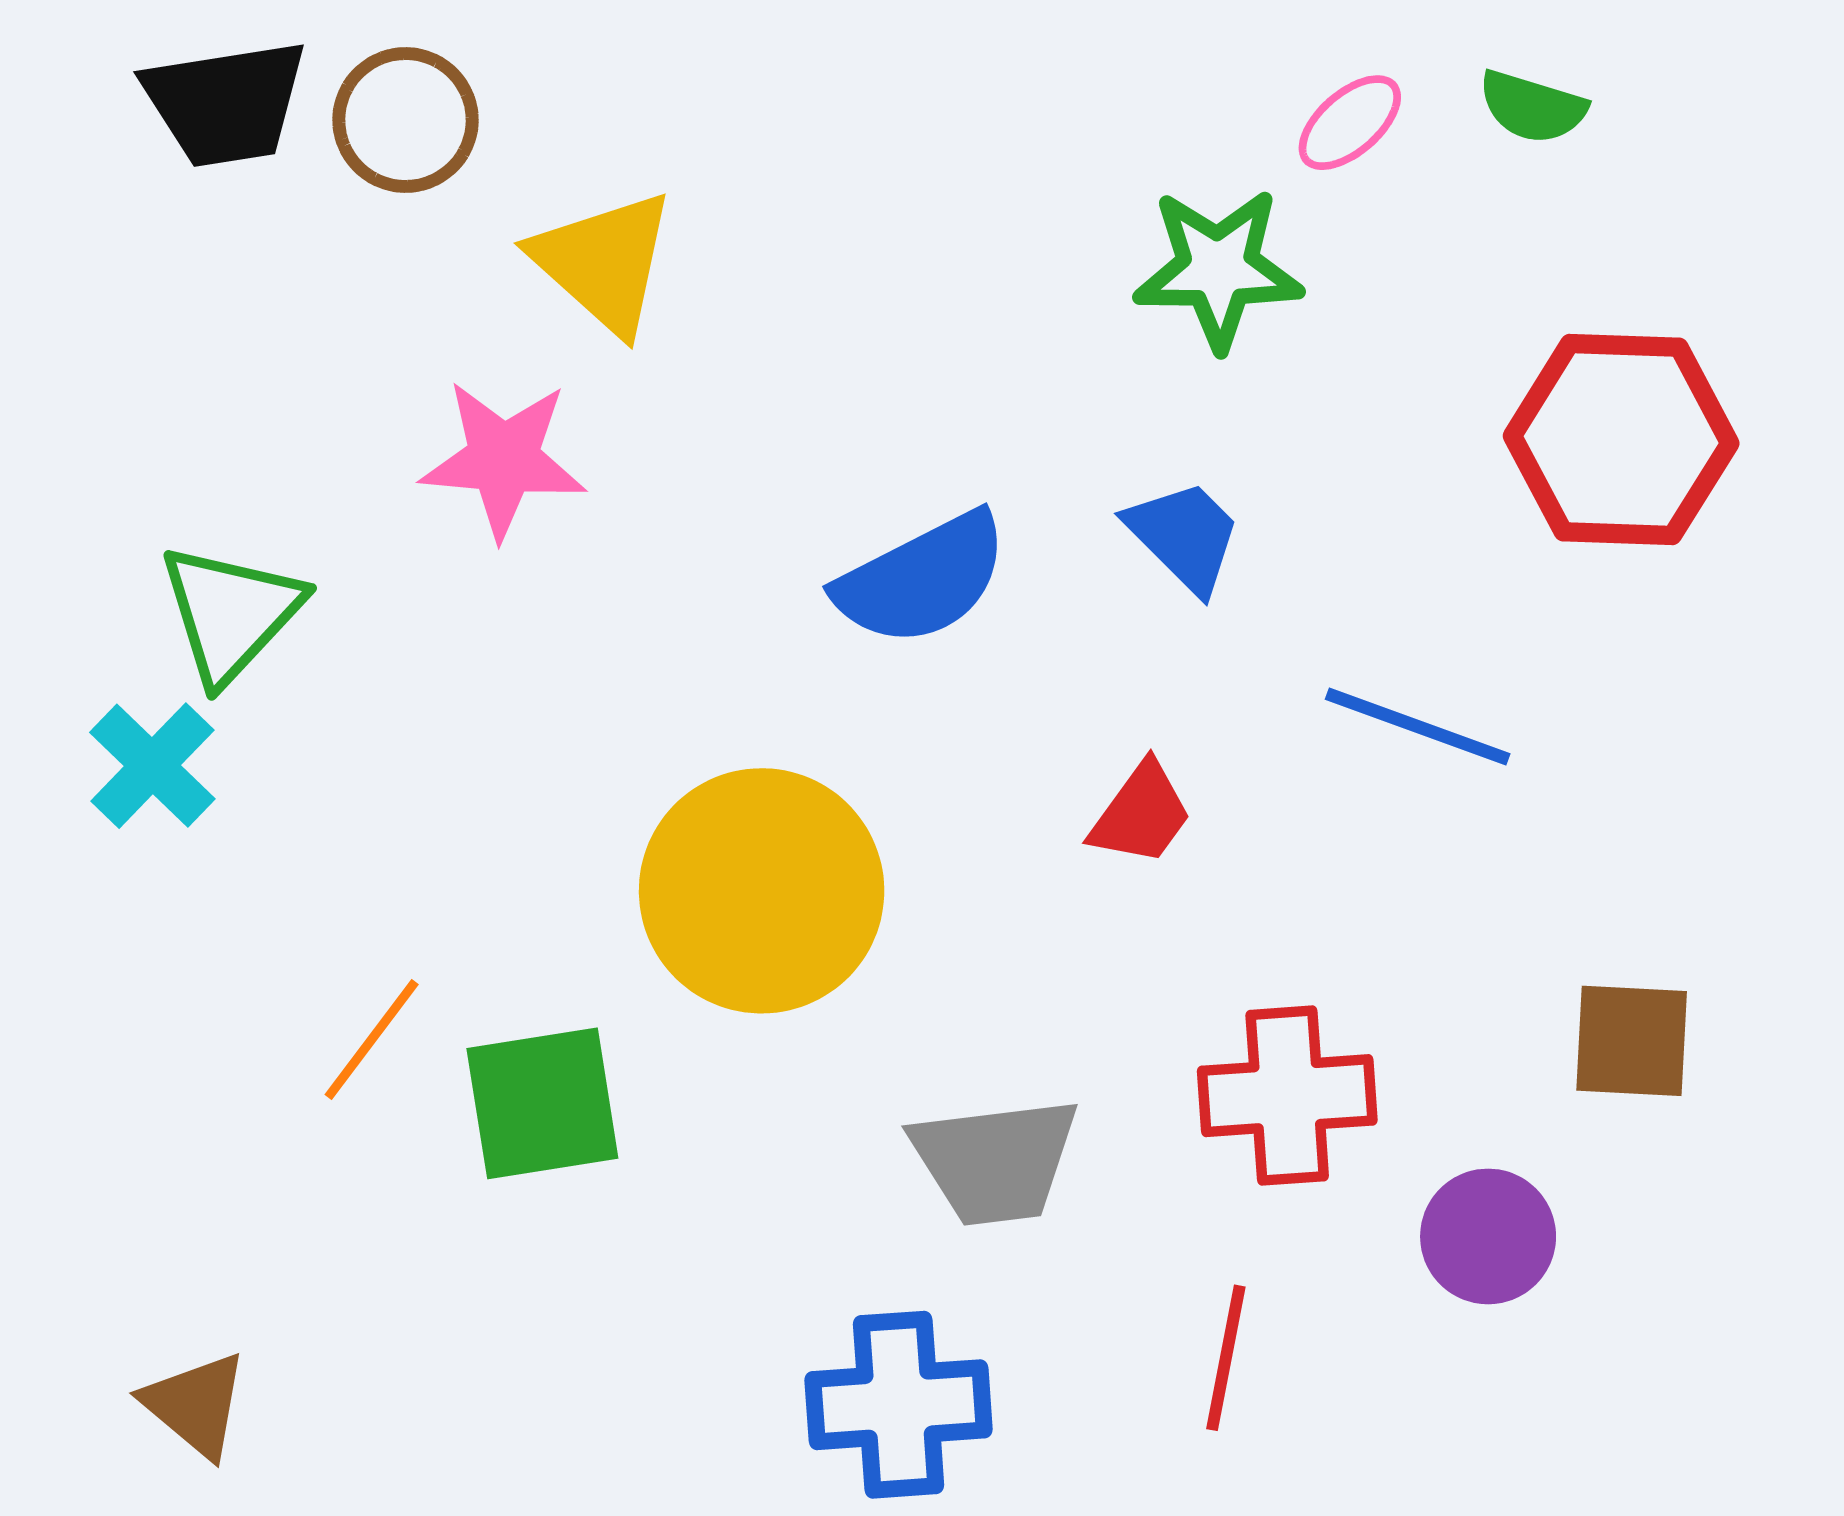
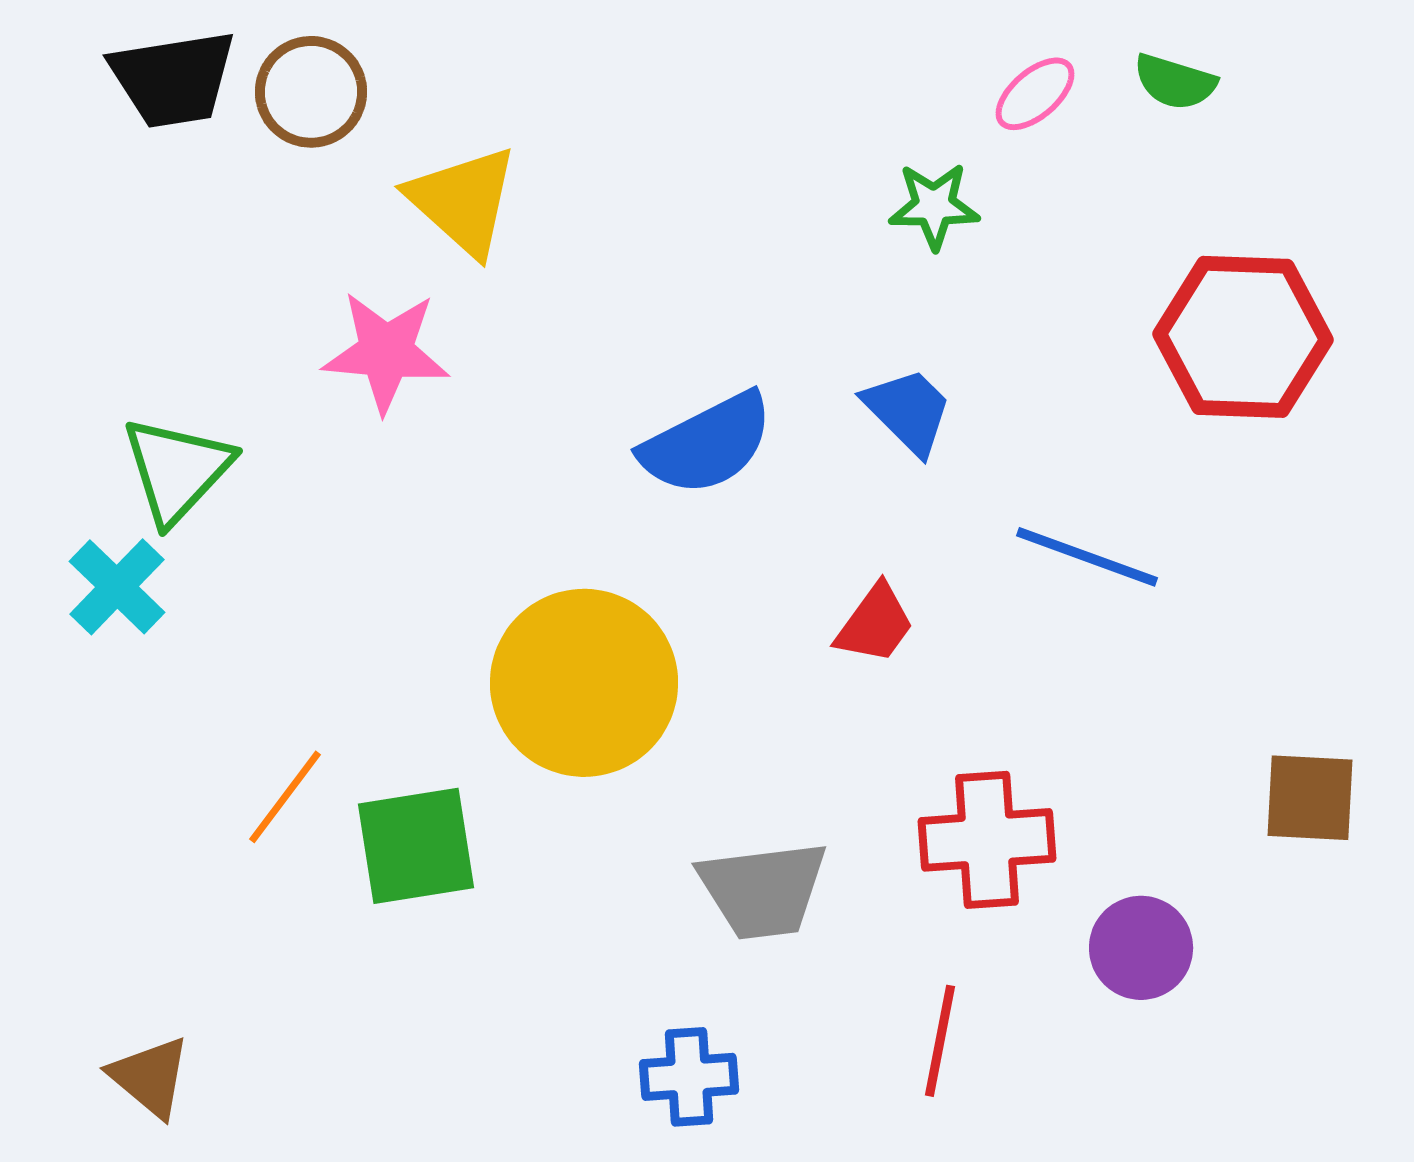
green star: (1218, 269) -> (934, 206), size x0.7
brown square: (1632, 1041) -> (1310, 798), moved
blue cross: (899, 1405) -> (689, 1077), size x0.7

